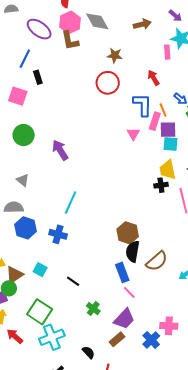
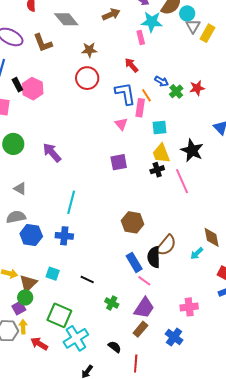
pink hexagon: (70, 22) -> (33, 89), moved
purple square: (168, 130) -> (119, 162), moved
black semicircle: (133, 251) -> (154, 257), moved
blue cross: (151, 340) -> (174, 337), moved

